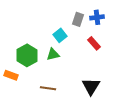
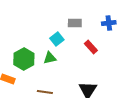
blue cross: (97, 17) -> (109, 23), moved
gray rectangle: (78, 19) -> (75, 23), turned 72

